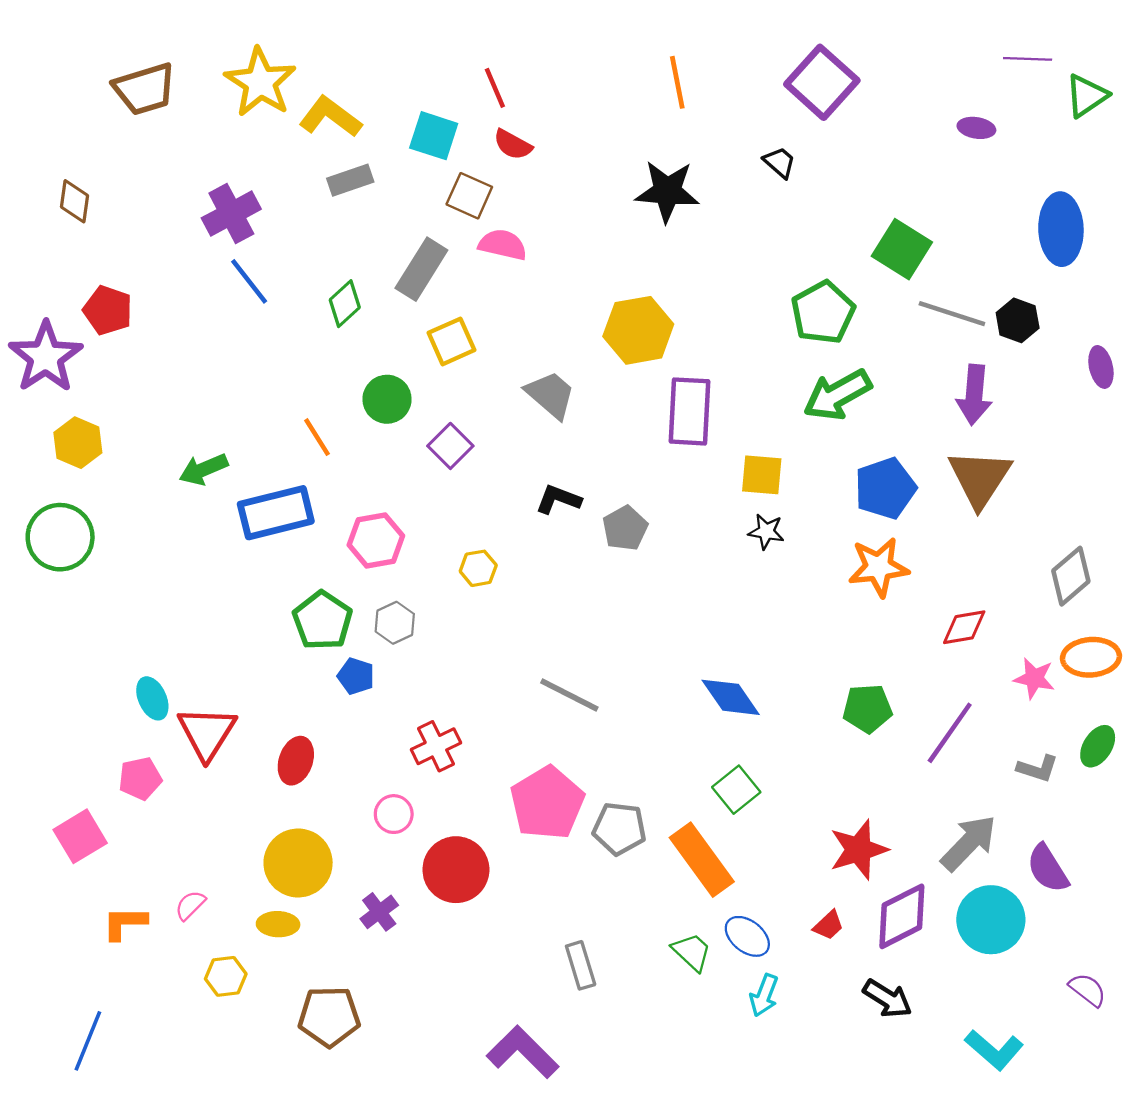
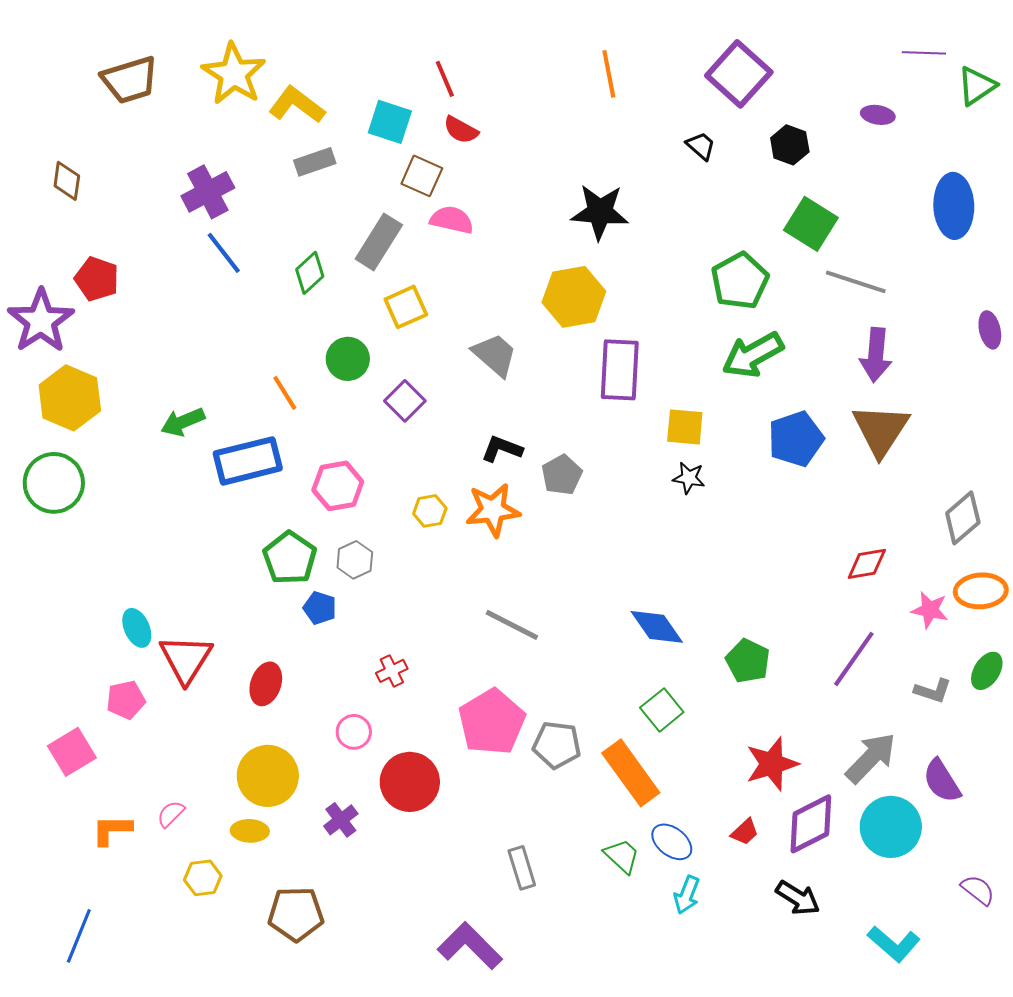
black star: (667, 191) -> (600, 212), moved
black hexagon: (1018, 320) -> (790, 145), moved
yellow hexagon: (78, 443) -> (70, 398), size x1.4
orange star: (879, 567) -> (493, 510), moved
green pentagon: (867, 708) -> (748, 661), moved, turned 30
red cross: (436, 746) -> (392, 671), size x0.7

